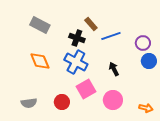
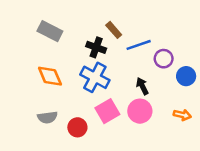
purple circle: (143, 43) -> (164, 59), moved
pink circle: (113, 100) -> (140, 111), moved
gray semicircle: (29, 103) -> (47, 117), moved
orange arrow: (146, 108) -> (182, 115), moved

